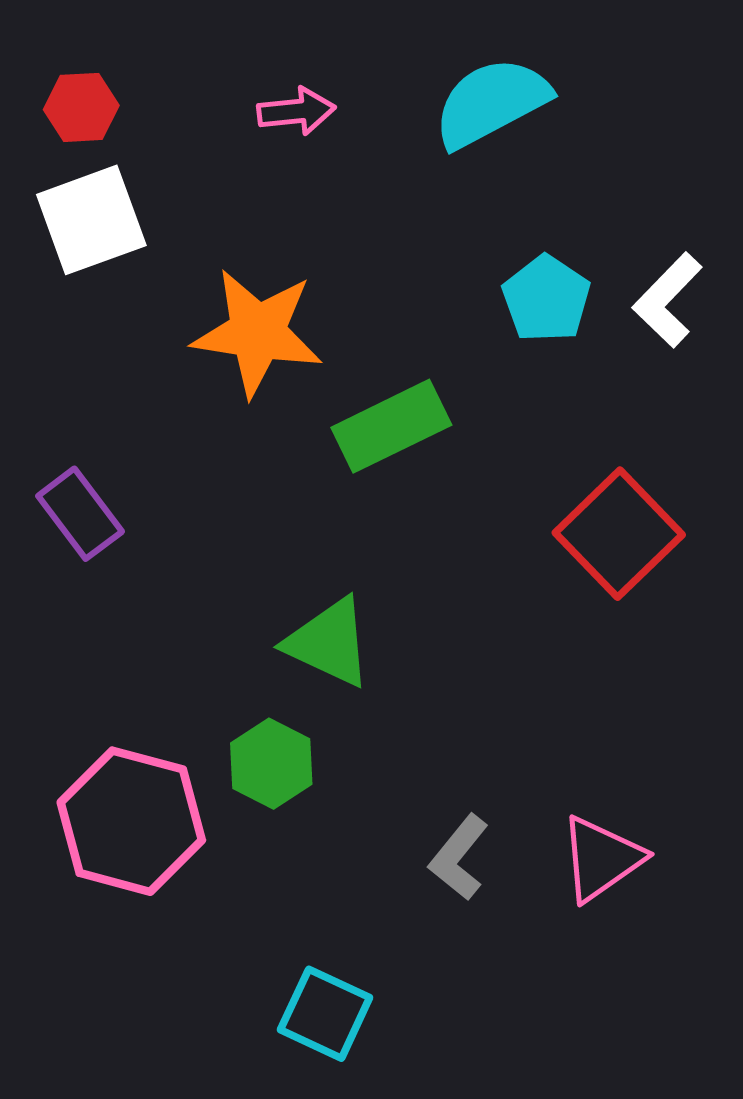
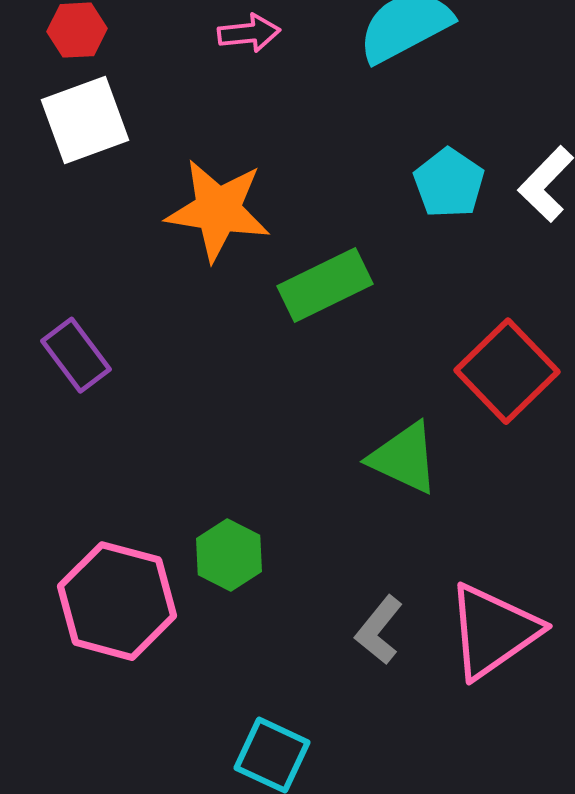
green triangle: (329, 642) -> (404, 458), moved
pink triangle: (601, 859) -> (493, 631), size x1.4

